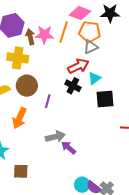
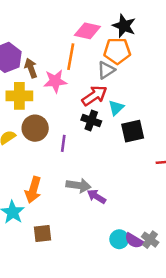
black star: (110, 13) -> (124, 26), turned 30
orange pentagon: (90, 32) -> (117, 51), moved
pink star: (44, 35) -> (55, 81), moved
orange arrow: (20, 118) -> (33, 190), moved
gray arrow: (55, 137) -> (79, 185), turned 30

